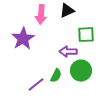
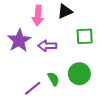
purple arrow: (68, 52) -> (47, 46), moved
green semicircle: (56, 76) -> (53, 79), turned -56

